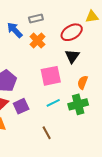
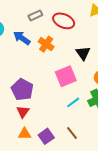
gray rectangle: (36, 18) -> (35, 15), moved
red ellipse: (72, 32) -> (64, 21), moved, turned 65
purple square: (21, 106) -> (46, 136), moved

